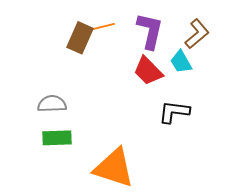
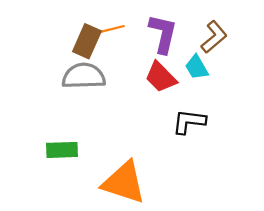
gray semicircle: (52, 104) -> (84, 76), moved, size x1.4

